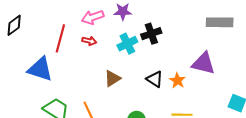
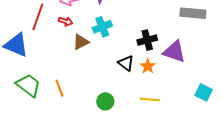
black cross: (151, 34) -> (147, 40), moved
brown triangle: (112, 78) -> (81, 42), moved

